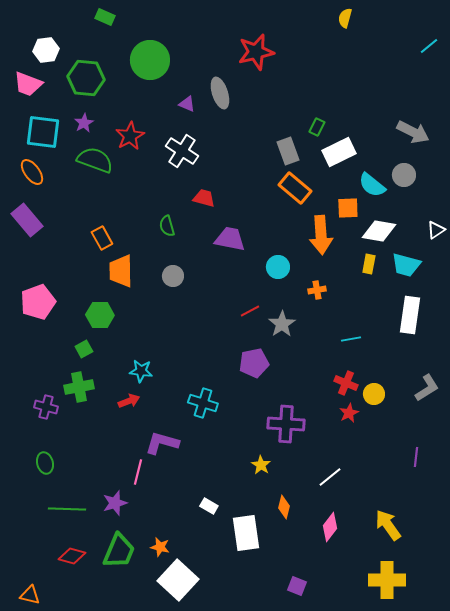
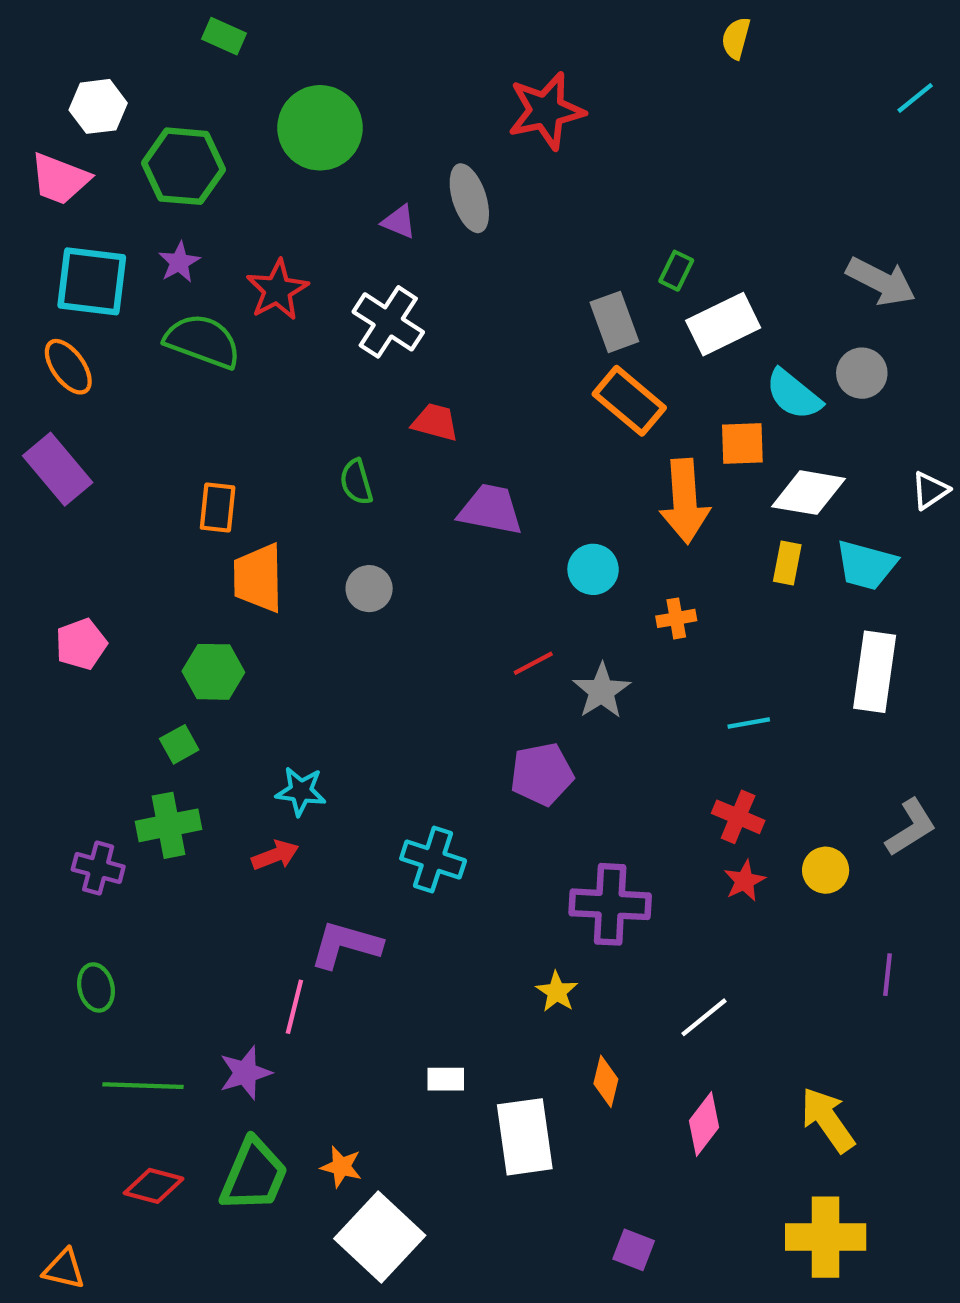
orange rectangle: (102, 238) -> (218, 508), turned 35
pink pentagon: (38, 302) -> (81, 644), size x0.7
yellow circle: (374, 394) -> (826, 870), moved
white rectangle: (209, 506) -> (446, 1079), turned -30

